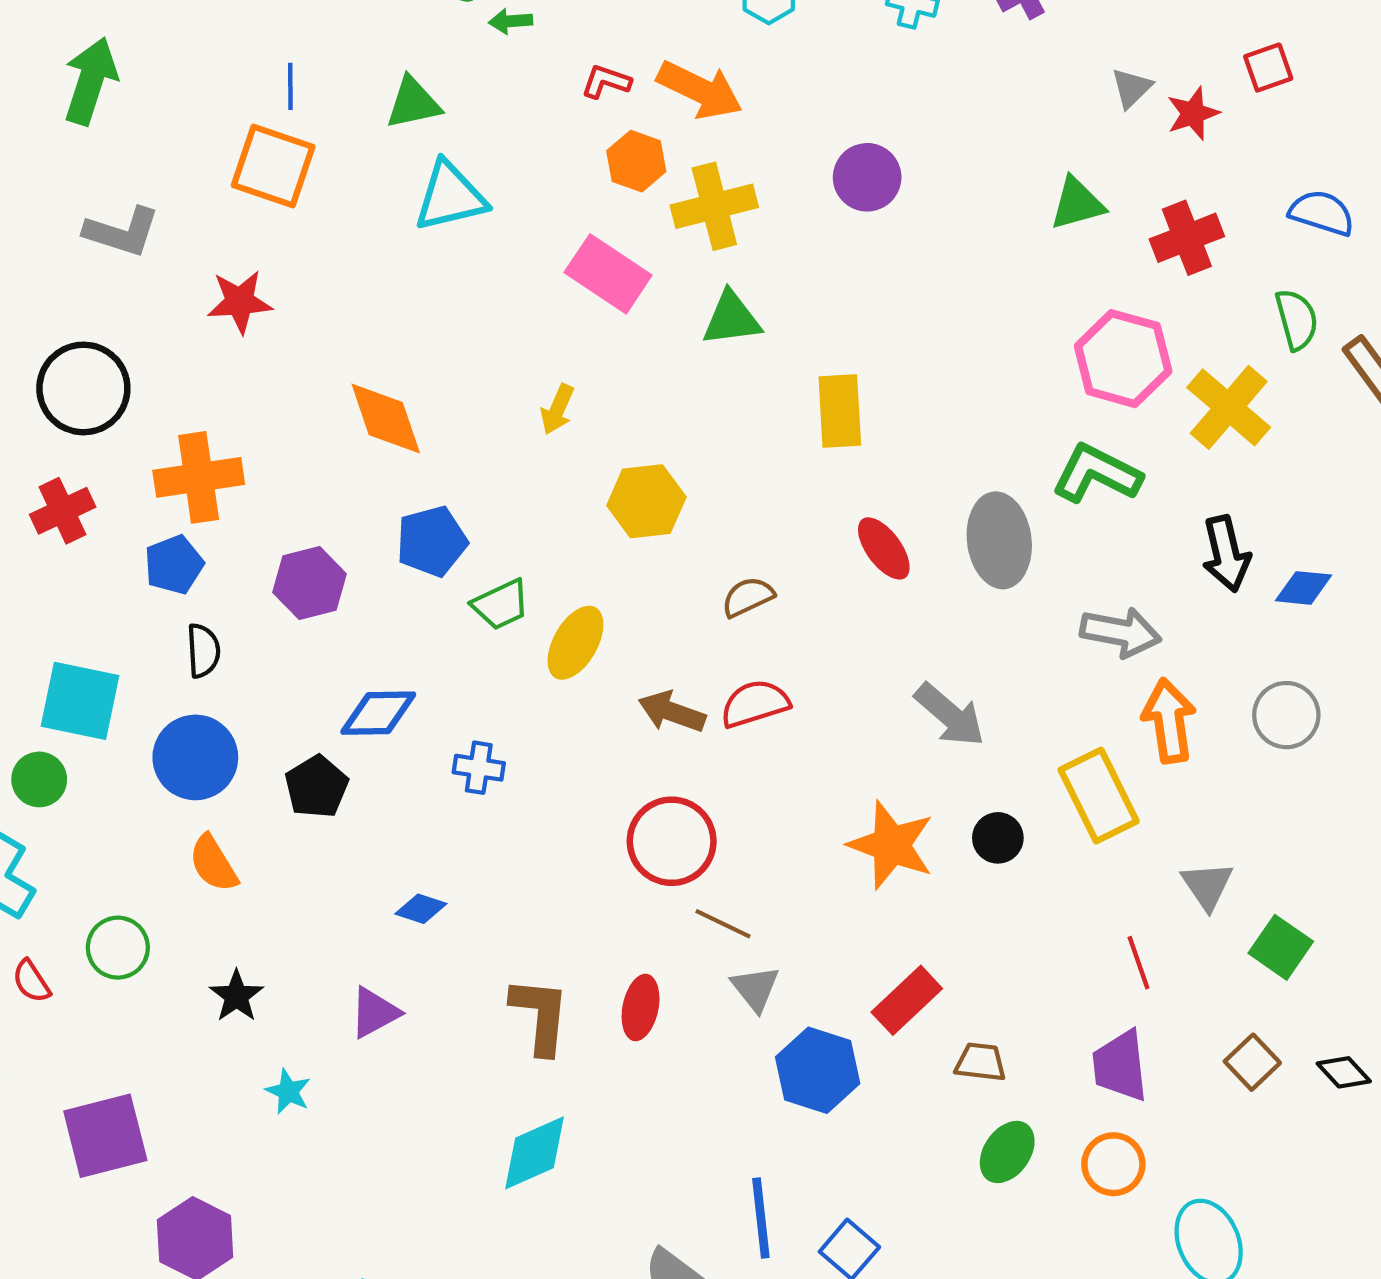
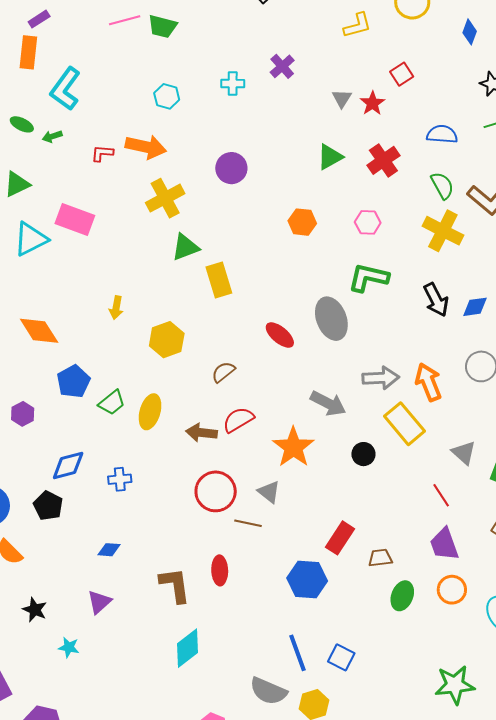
orange hexagon: (636, 161) -> (302, 222), moved
cyan triangle: (450, 196) -> (31, 239), moved
pink rectangle: (608, 274) -> (75, 219), moved
pink hexagon: (1123, 359) -> (368, 222), size x0.6
yellow cross: (1229, 407) -> (443, 231), moved
yellow rectangle: (840, 411) -> (219, 280), moved
purple hexagon: (310, 583) -> (23, 414), size x0.7
gray arrow: (1121, 632) -> (381, 378), moved
orange star: (891, 845) -> (293, 447), moved, turned 30
gray triangle: (755, 988) -> (269, 492), moved

